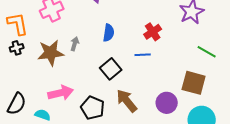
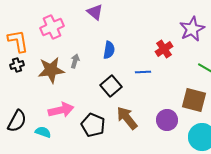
red cross: (153, 32) -> (164, 49), moved

